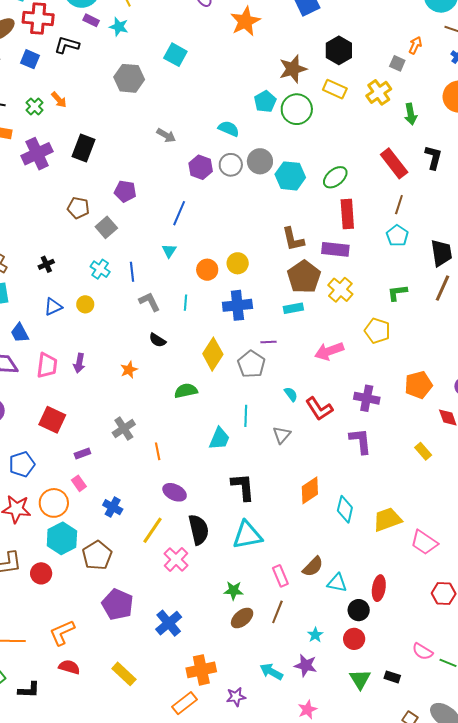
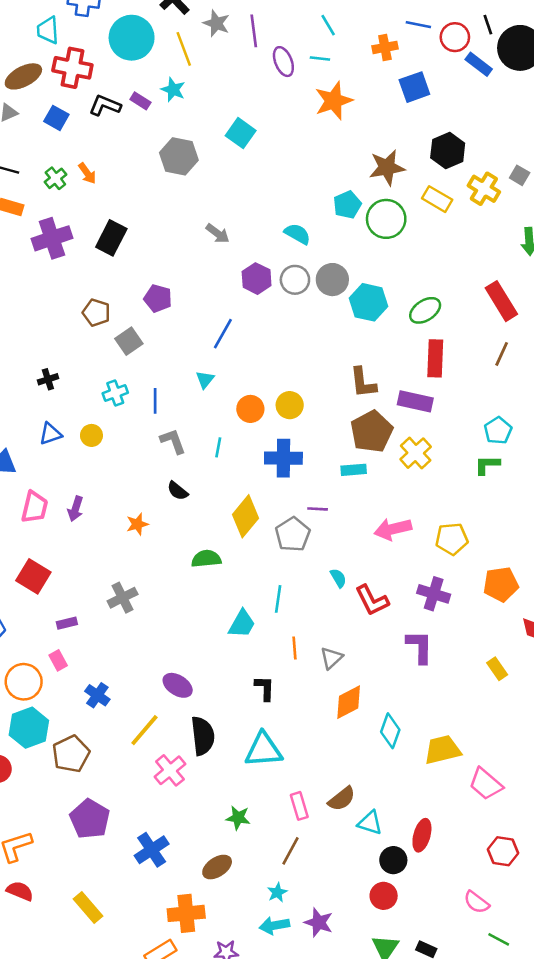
purple rectangle: (91, 20) -> (140, 101), moved
yellow cross: (379, 92) -> (484, 189), moved, turned -30
cyan pentagon: (397, 236) -> (498, 431), moved
cyan cross: (100, 269) -> (115, 393), turned 30
yellow pentagon: (377, 331) -> (452, 539), moved, turned -30
gray triangle: (282, 435) -> (331, 658), moved
orange line: (158, 451) -> (295, 648), moved
black L-shape: (243, 487) -> (265, 688), size x0.7
brown ellipse: (242, 618) -> (217, 867), moved
cyan star: (315, 635) -> (277, 892), moved
pink semicircle: (423, 651) -> (477, 902), moved
cyan arrow: (271, 672) -> (274, 925), turned -45

